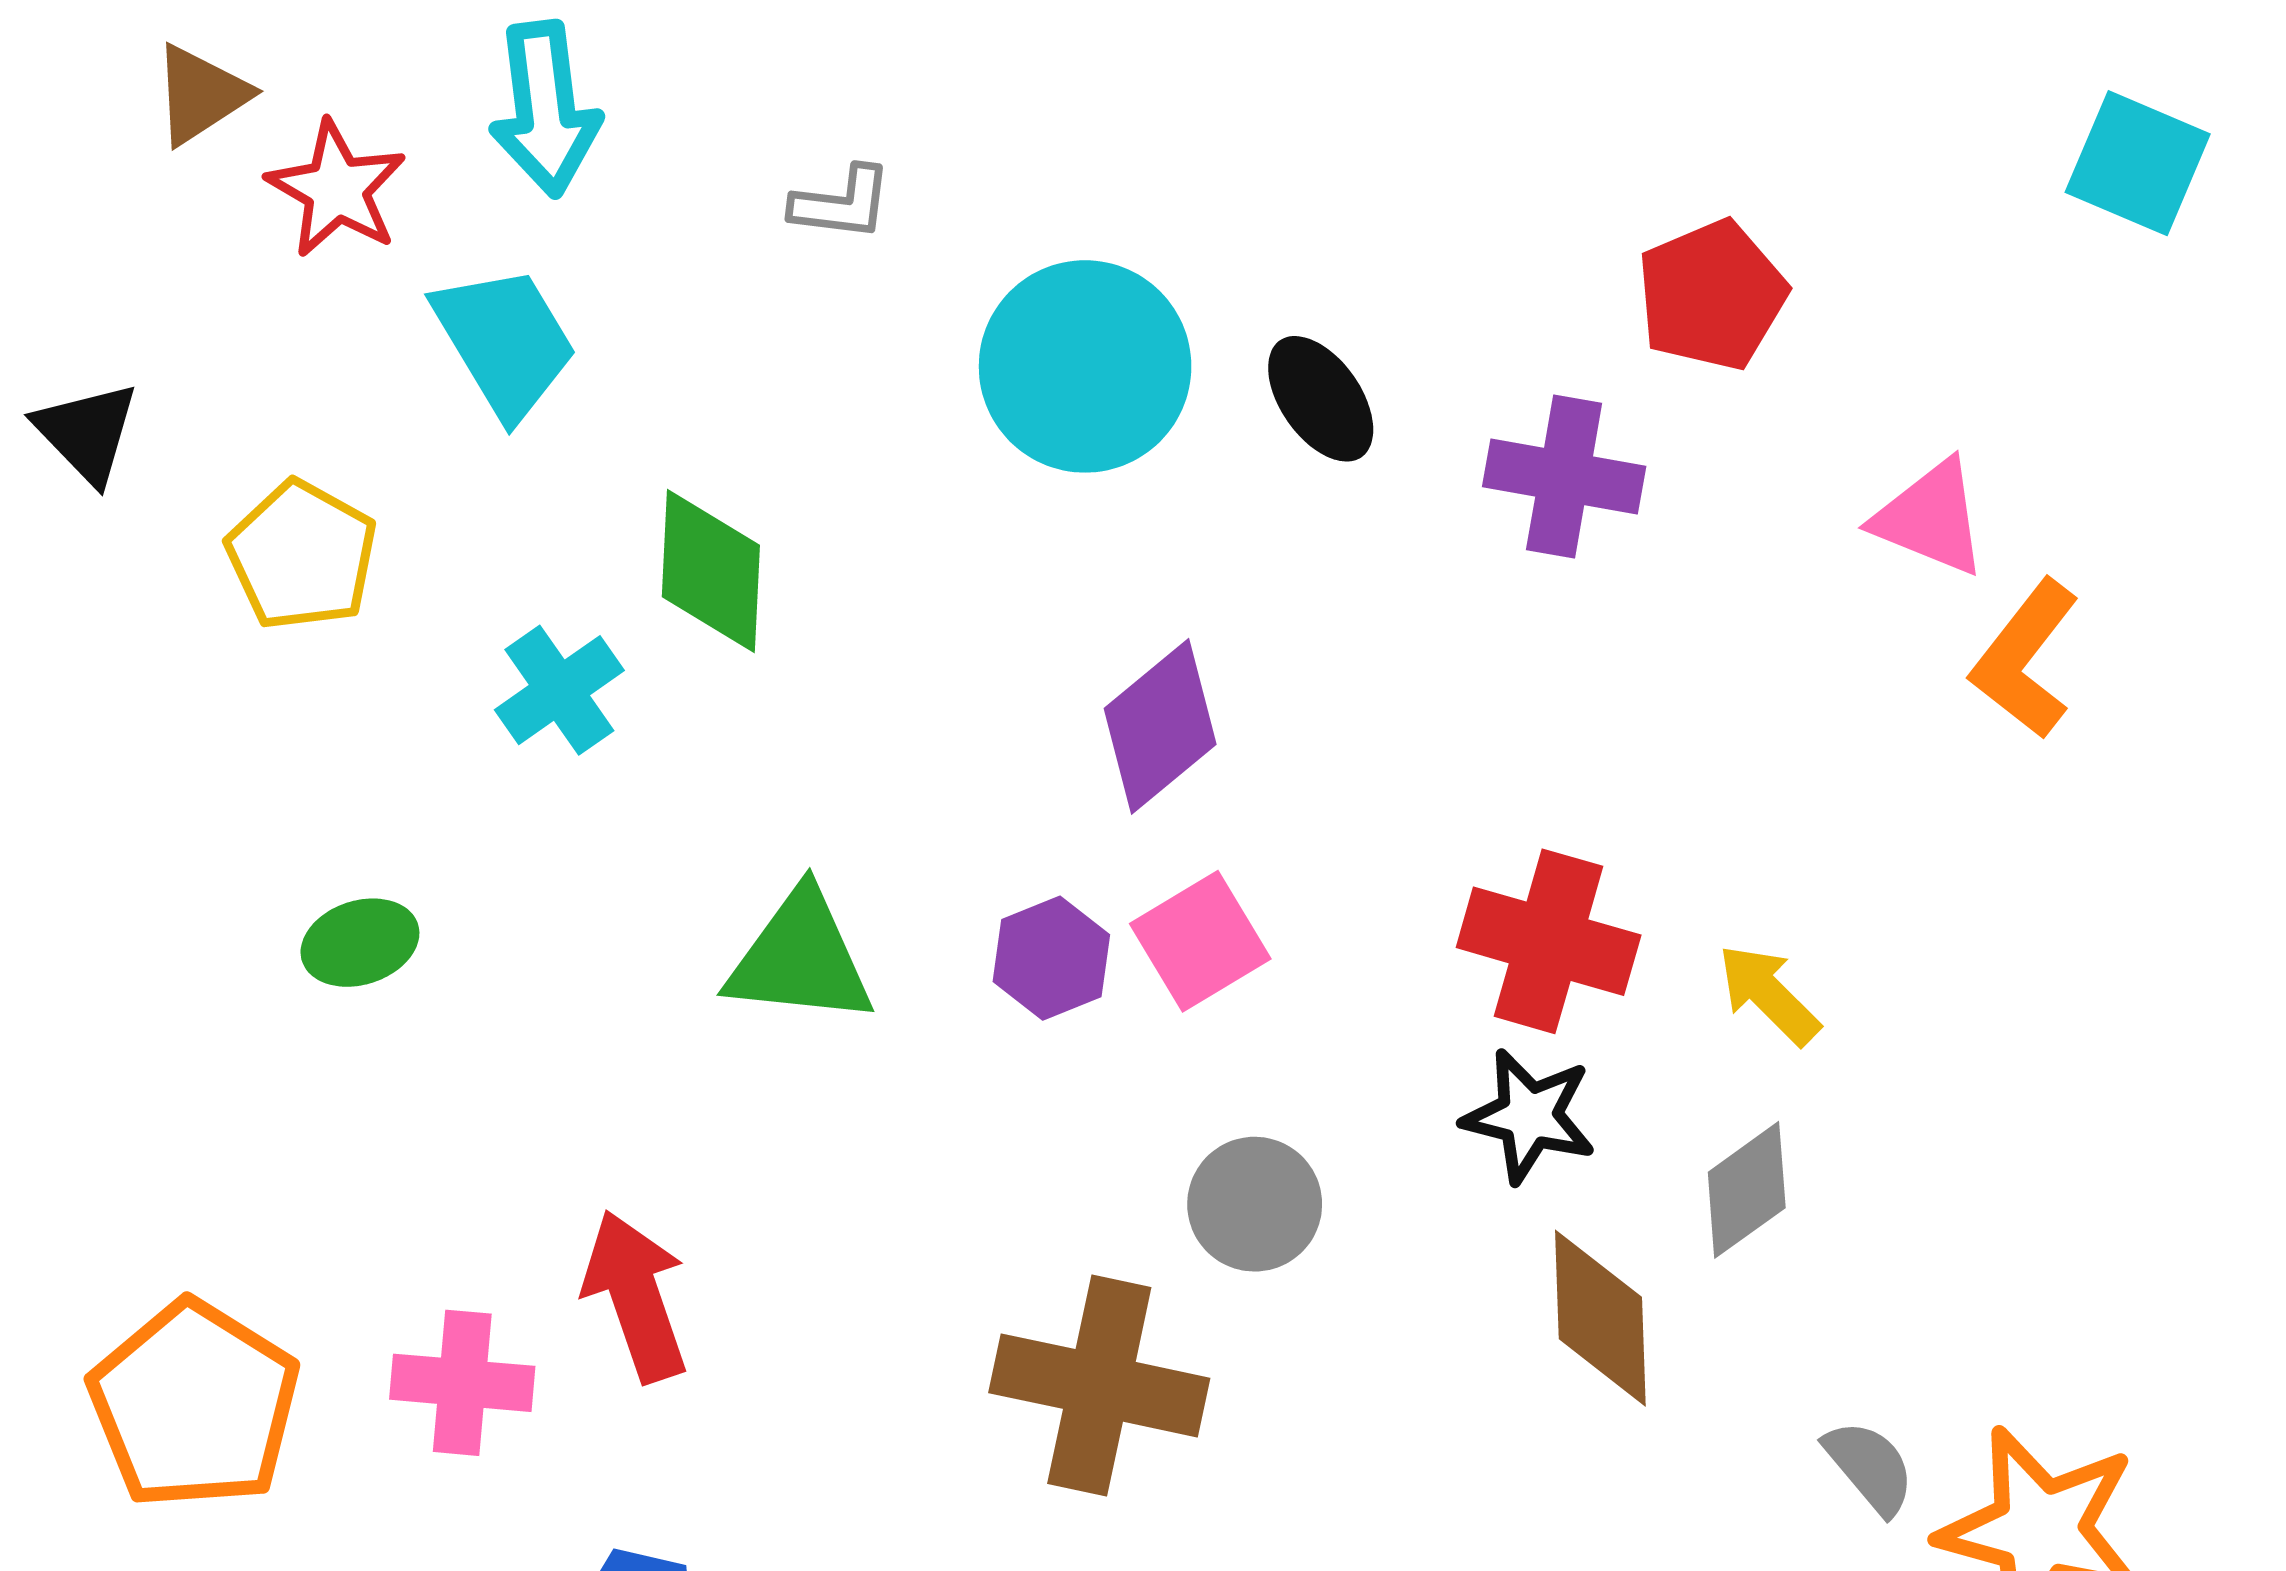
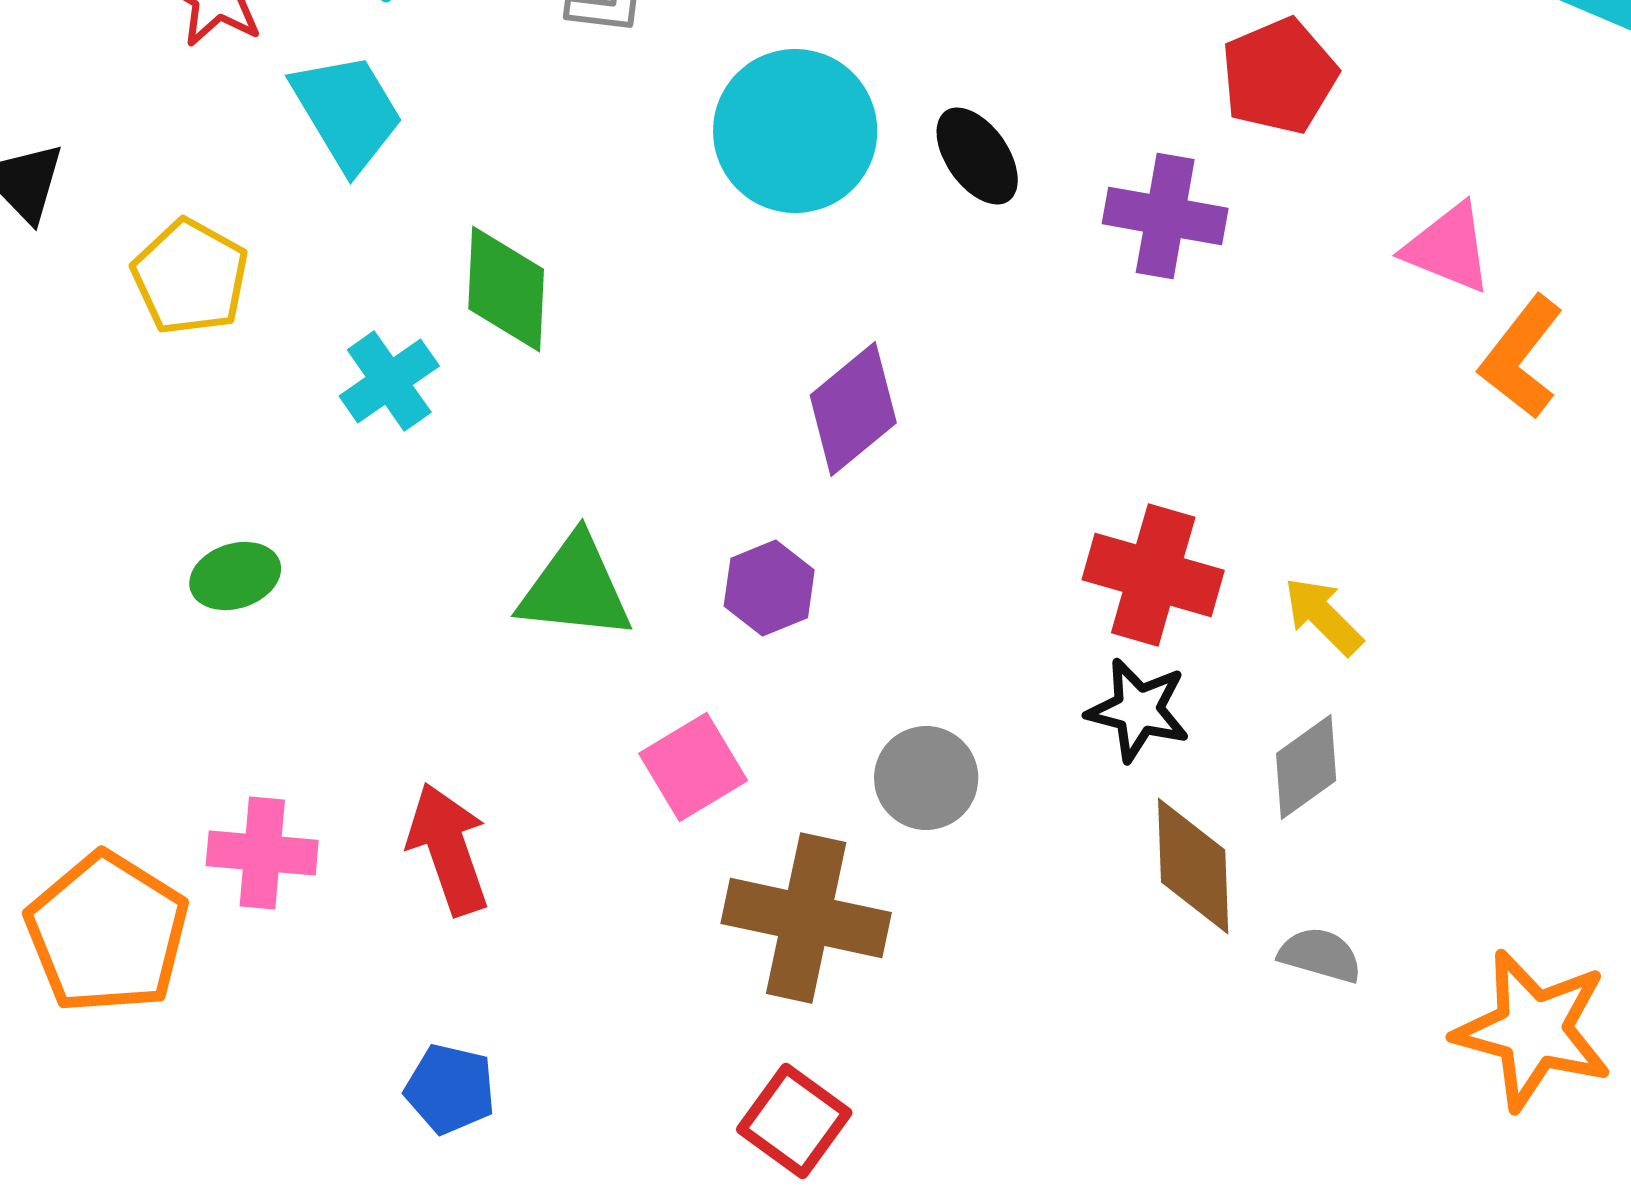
pink square: (1200, 941) -> (693, 767), moved
pink cross: (462, 1383) -> (262, 853), moved
gray semicircle: (1870, 1467) -> (1320, 955), moved, turned -34

